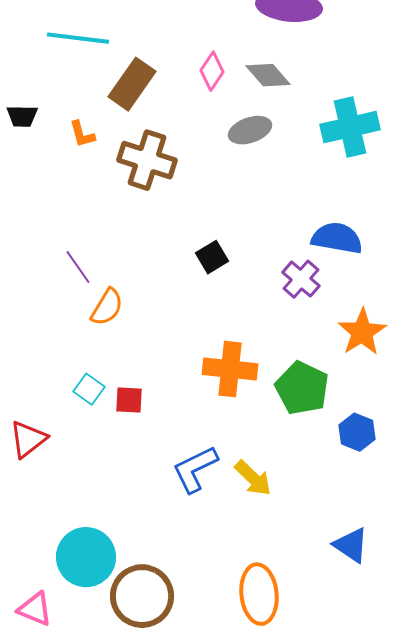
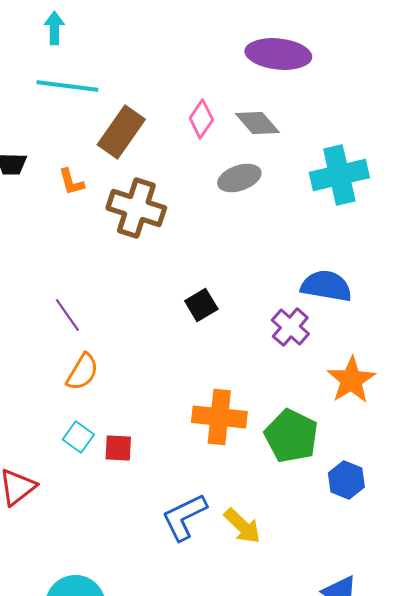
orange semicircle: (107, 307) -> (82, 372), moved

